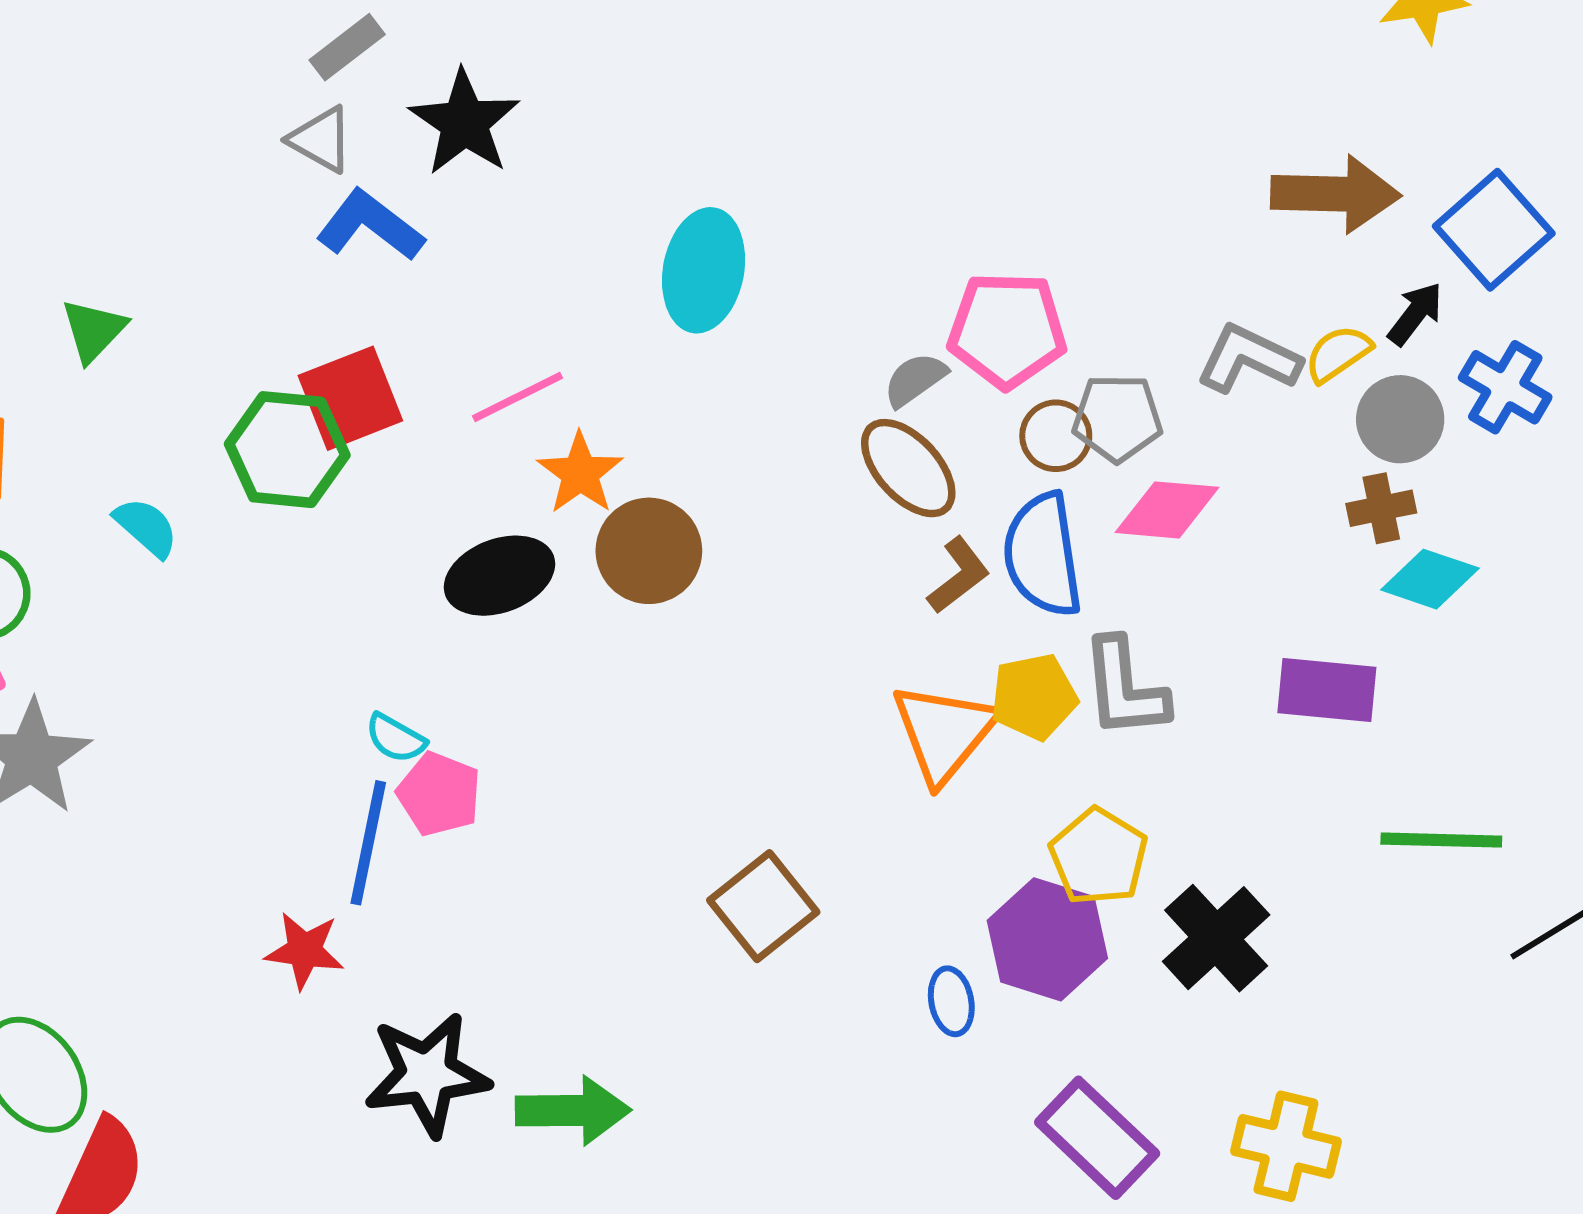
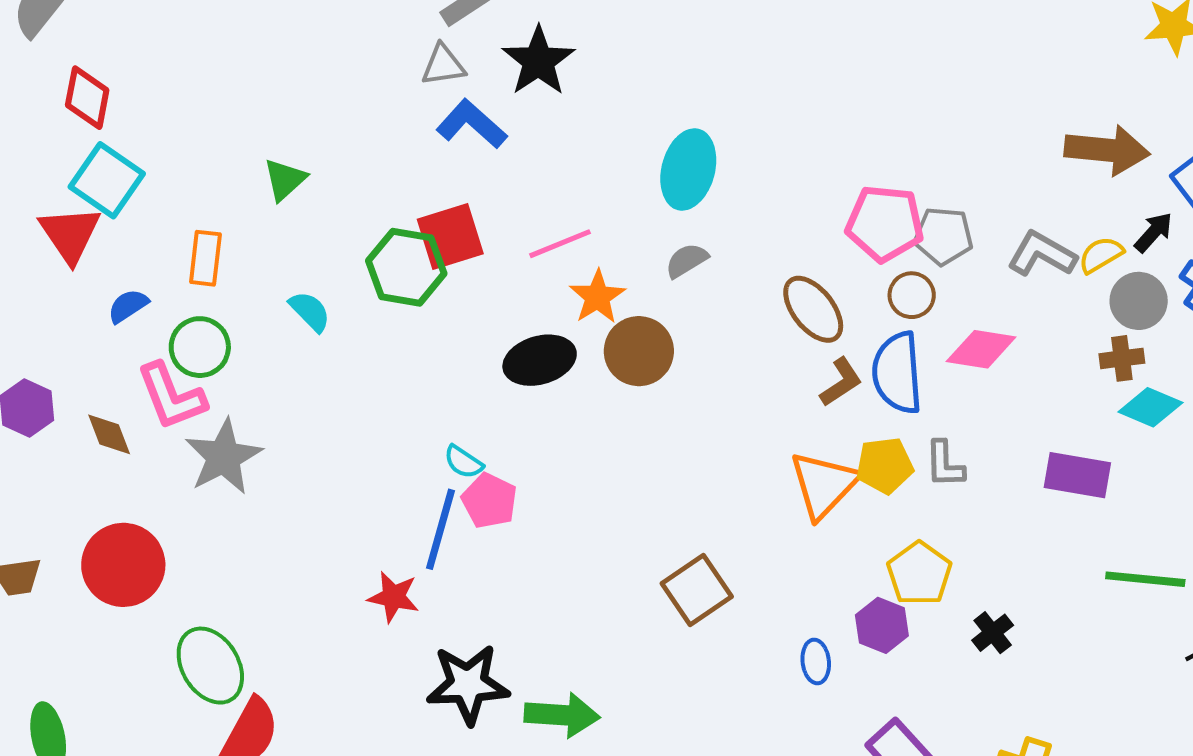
gray triangle: (321, 140) -> (443, 65), turned -42
gray semicircle: (915, 380) -> (687, 260), moved
gray pentagon: (1117, 418) -> (943, 236), moved
gray L-shape: (1125, 688) -> (945, 464), size x0.7
black cross: (1216, 938) -> (993, 633), size x0.6
purple hexagon: (1047, 939) -> (882, 625), size x0.7

